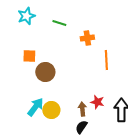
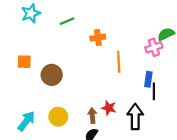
green line: (59, 23) -> (67, 21), turned -40
orange square: (29, 56) -> (24, 62), moved
cyan arrow: (35, 107) -> (26, 121), moved

